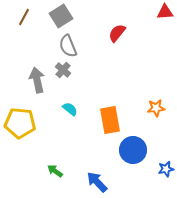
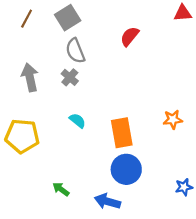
gray arrow: (37, 80) -> (30, 77), moved
blue circle: (133, 150) -> (126, 169), moved
blue arrow: (97, 182) -> (107, 201), turned -30

